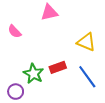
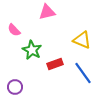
green star: (34, 74) -> (32, 50), moved

